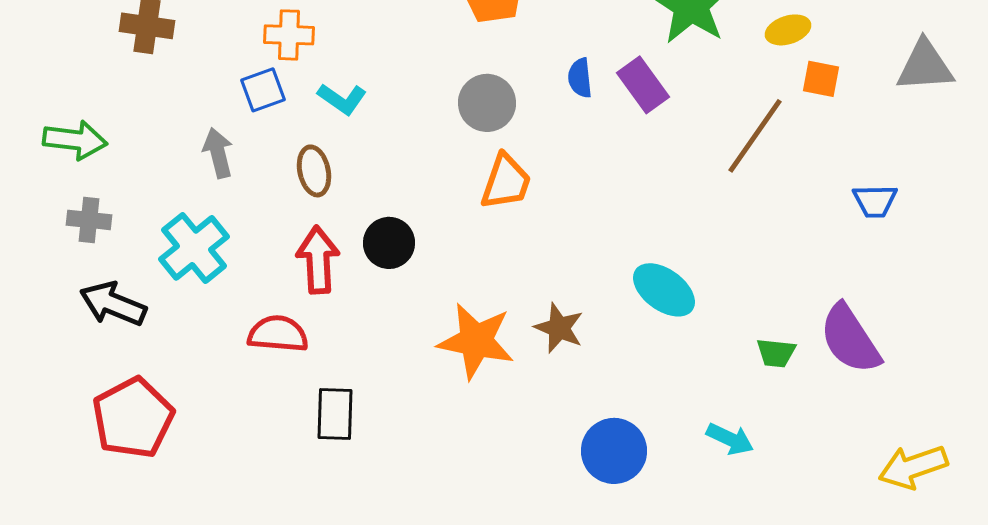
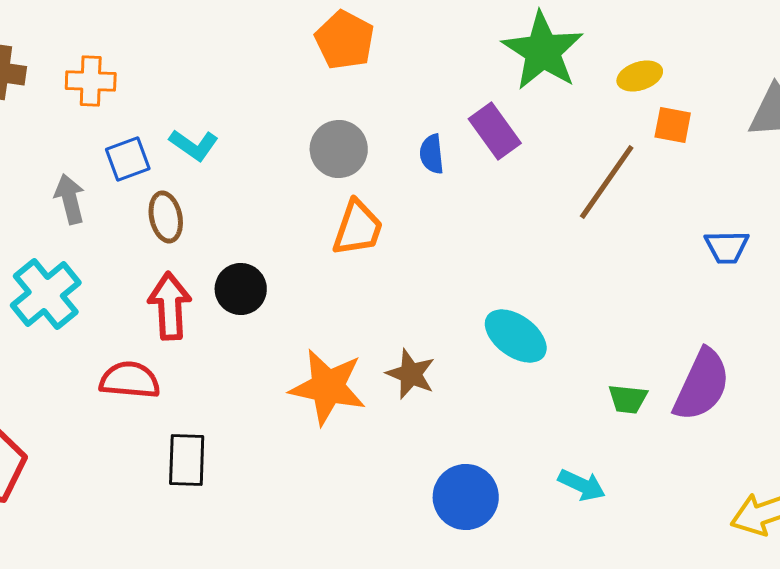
orange cross: (289, 35) -> (91, 81), moved
blue semicircle: (580, 78) -> (432, 154), moved
blue square: (263, 90) -> (128, 159), moved
purple semicircle: (850, 339) -> (702, 385), turned -122

